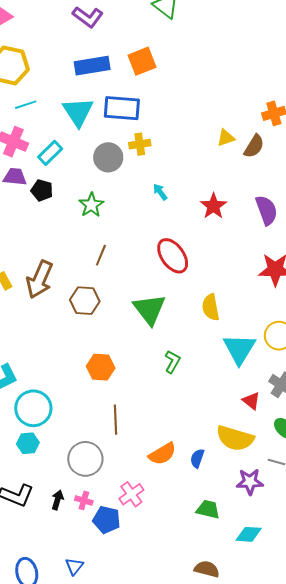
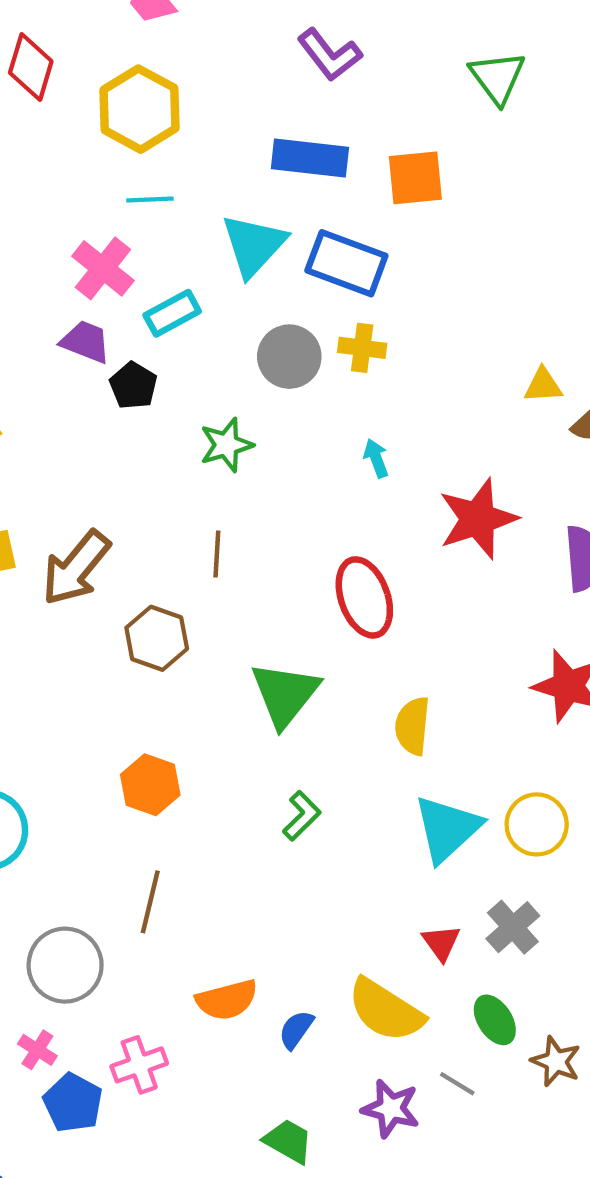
red star: (213, 206) -> (478, 519), size x1.4
brown line: (101, 255) -> (217, 554), turned -35

